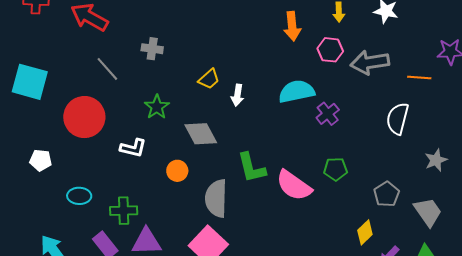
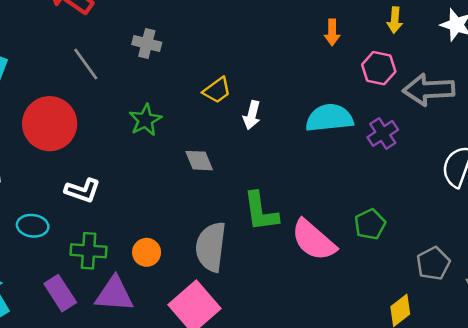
orange arrow: (292, 26) -> (332, 32), size x0.7
purple cross: (328, 114) -> (383, 133), moved
gray diamond: (201, 134) -> (199, 161), size x0.7
white L-shape: (133, 148) -> (83, 190), moved
green pentagon: (335, 169) -> (370, 224), turned -30
orange circle: (177, 171) -> (147, 252), moved

